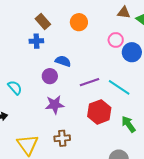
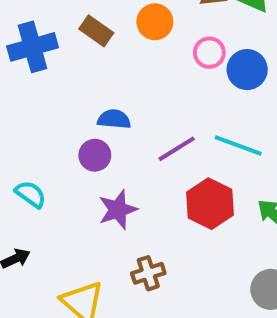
brown rectangle: (43, 21) -> (96, 31), moved
orange circle: (79, 22) -> (155, 22), moved
blue cross: (36, 41) -> (33, 47), moved, size x1.6

